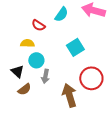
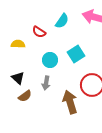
yellow semicircle: (27, 43) -> (18, 44), moved
cyan circle: (36, 60) -> (50, 60), moved

